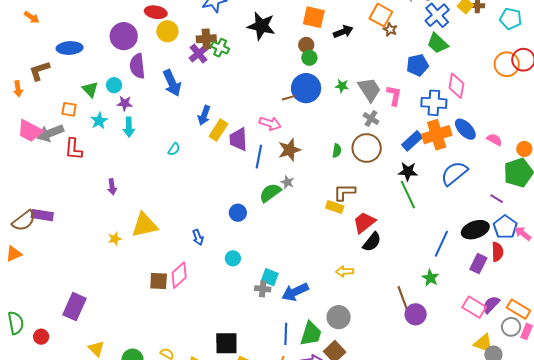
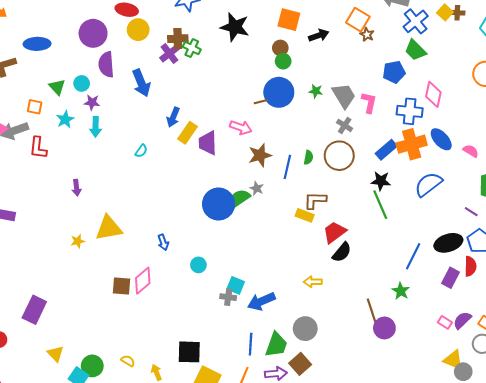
blue line: (259, 157) -> (287, 167), moved
blue circle: (238, 213) -> (219, 204), moved, size x1.8
pink rectangle: (474, 307) -> (445, 322), size x0.6

